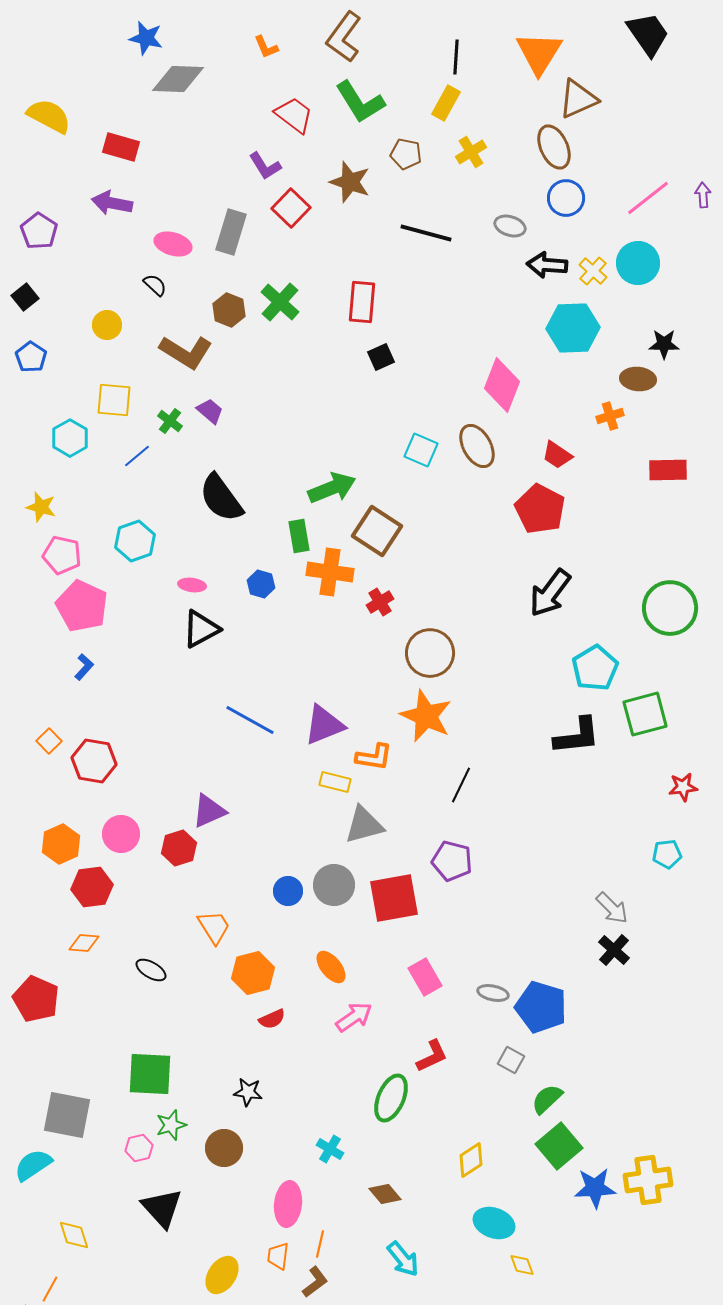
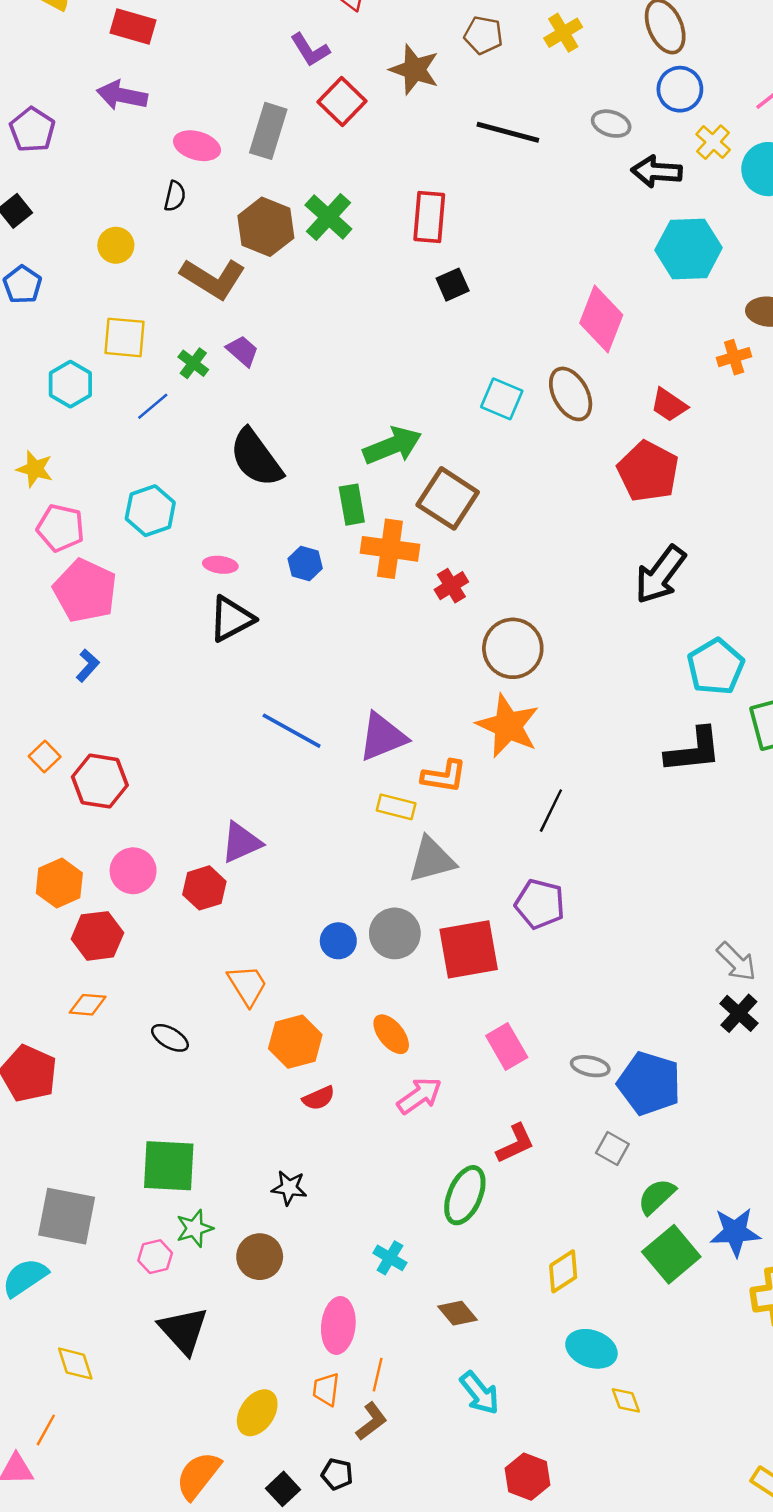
yellow cross: (593, 271) -> (713, 142), moved
black semicircle: (155, 285) -> (175, 196), turned 60
brown hexagon: (229, 310) -> (266, 227), size x1.4
blue star: (595, 1188) -> (735, 1232), moved

